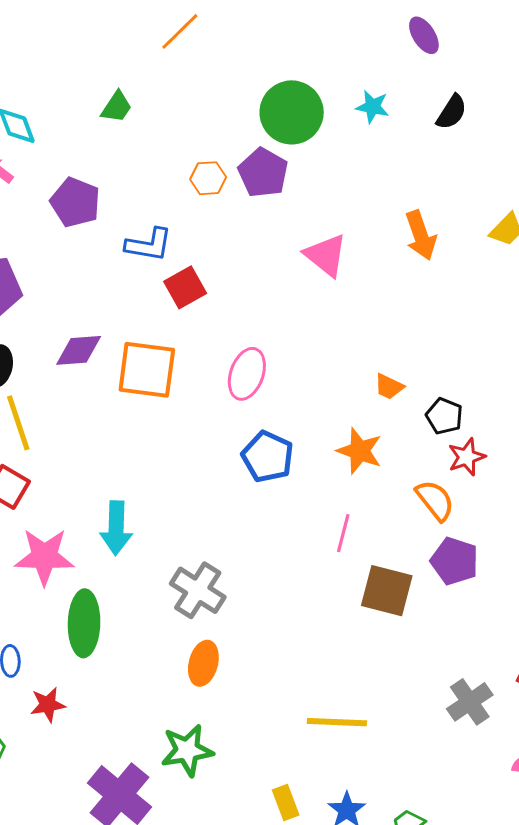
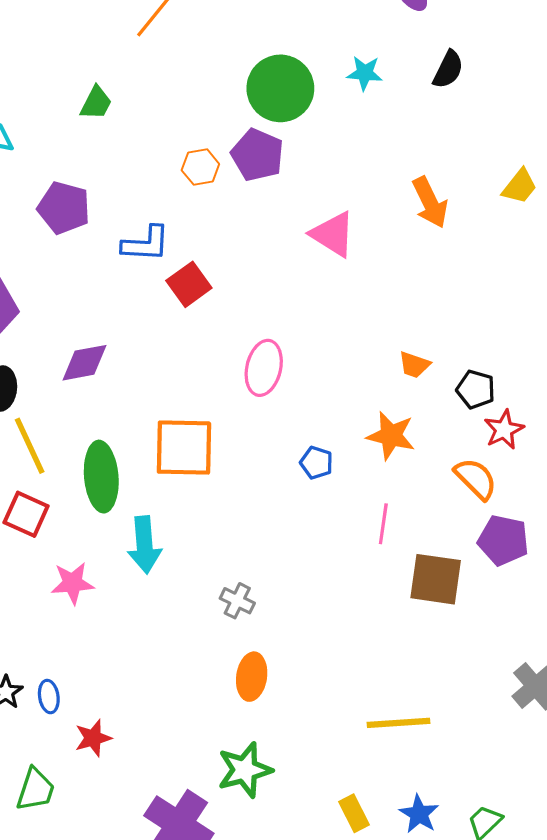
orange square: (147, 370) -> (184, 448), moved
blue pentagon: (268, 457) -> (316, 463), moved, size x0.6
pink star: (44, 557) -> (73, 583), size x0.7
gray cross: (198, 590) -> (237, 601), size x0.6
green ellipse: (84, 623) -> (101, 477), moved

